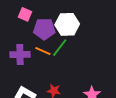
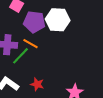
green line: (60, 48) -> (20, 56), moved

